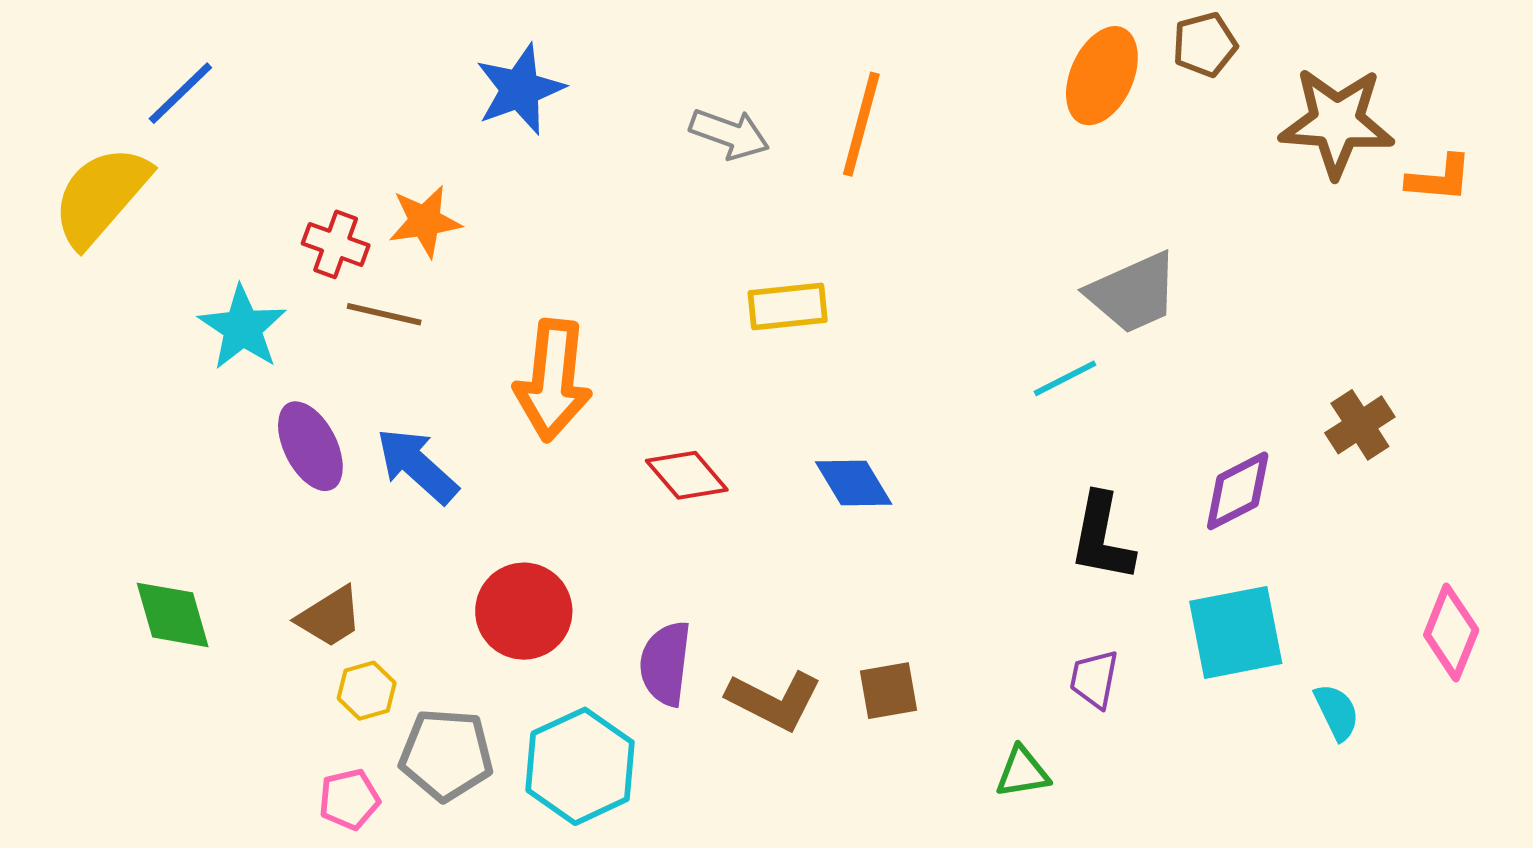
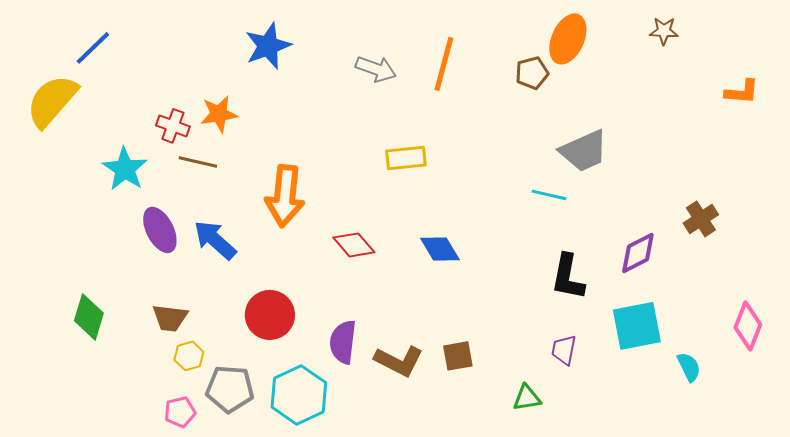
brown pentagon: (1205, 45) -> (532, 73), moved
brown star: (1337, 122) -> (664, 31), moved, size x0.5
cyan line: (1065, 378) -> (549, 195), turned 40
green diamond: (173, 615) -> (89, 317), turned 33
brown trapezoid: (330, 617) -> (170, 318), turned 39

